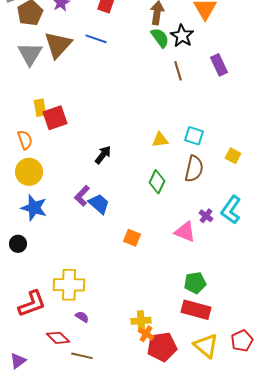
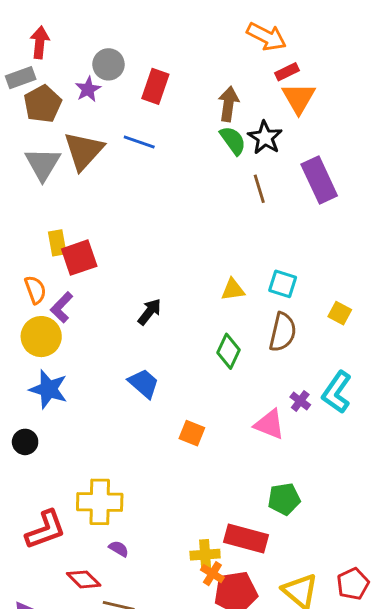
purple rectangle: (219, 65) -> (319, 180), size x1.4
purple L-shape: (82, 196) -> (62, 307), moved
red rectangle: (196, 310) -> (246, 538), moved

